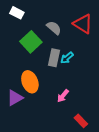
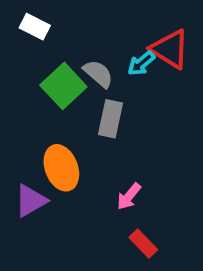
gray semicircle: (54, 28) -> (98, 74), moved
cyan arrow: (67, 58) -> (141, 63), moved
red rectangle: (81, 121) -> (143, 244), moved

